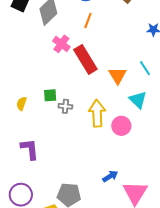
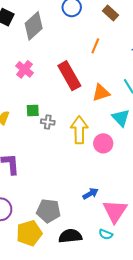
orange line: (88, 21) -> (95, 46), moved
pink cross: (61, 44) -> (25, 69), moved
orange triangle: (117, 75) -> (101, 93), turned 42

